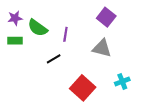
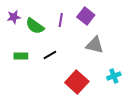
purple square: (106, 17) -> (86, 16), moved
purple line: (65, 34) -> (61, 20), moved
green rectangle: (15, 41) -> (21, 56), moved

